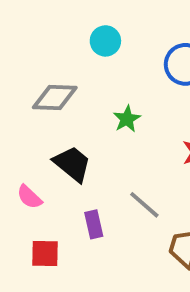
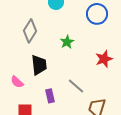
gray diamond: (55, 98) -> (30, 31), turned -60
black trapezoid: (72, 164) -> (39, 65), turned 45

